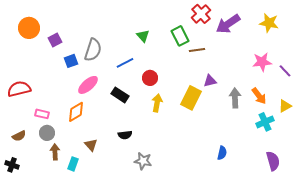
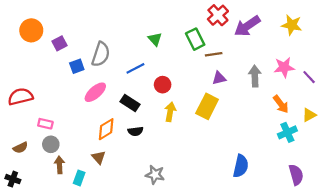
purple triangle: (210, 81) -> (219, 78), moved
gray arrow: (235, 98) -> (255, 76), moved
orange diamond: (76, 112) -> (106, 129), moved
black semicircle: (125, 135) -> (135, 131), moved
blue semicircle: (222, 153) -> (241, 166), size x1.5

